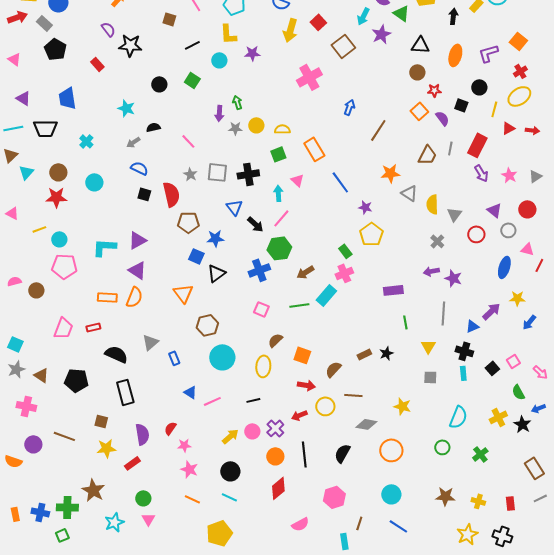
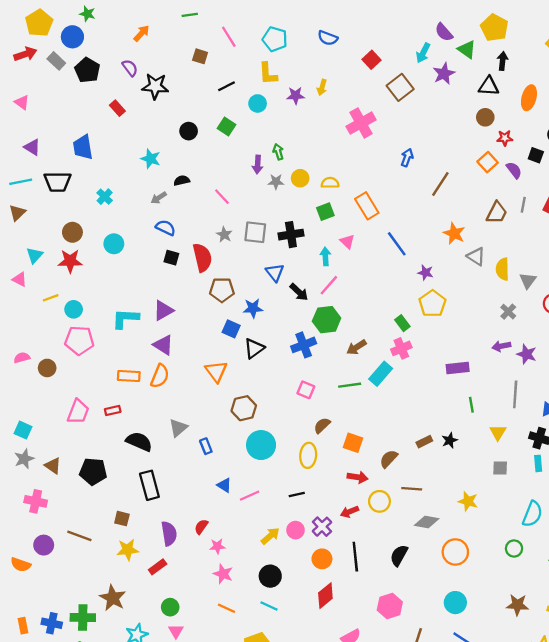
black arrow: (453, 16) -> (503, 61), moved
yellow arrow: (290, 30) -> (322, 87), moved, size x0.6
black pentagon: (55, 49) -> (87, 70), moved
cyan triangle: (26, 172) -> (34, 255), moved
orange star: (390, 173) -> (454, 233), turned 30

